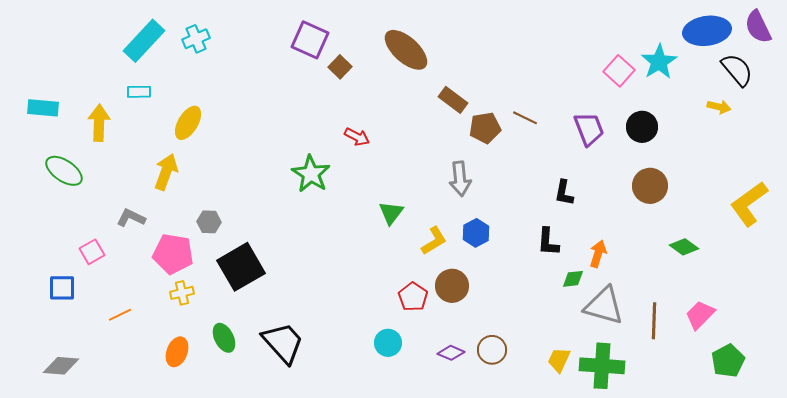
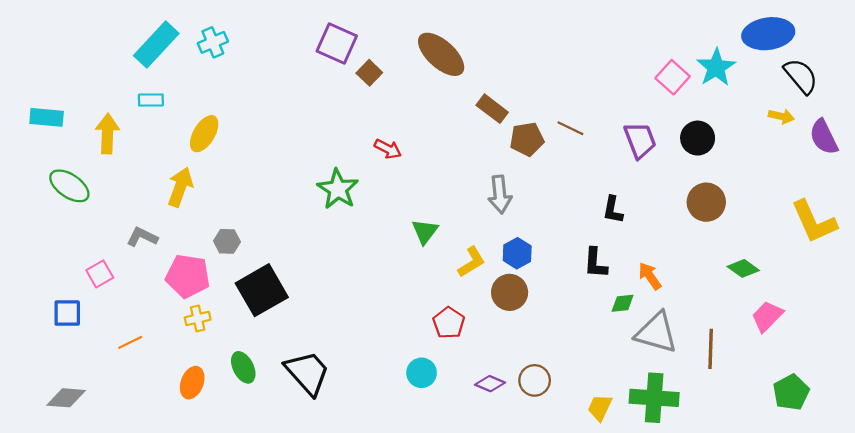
purple semicircle: (758, 27) -> (824, 137), moved
yellow L-shape: (749, 204) -> (814, 222), turned -78
orange arrow: (598, 254) -> (650, 276), turned -52
brown circle: (452, 286) -> (510, 292), moved
pink trapezoid: (700, 315) -> (767, 316), moved
yellow trapezoid: (559, 360) -> (600, 408), moved

